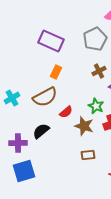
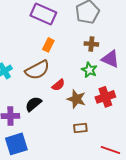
brown cross: (99, 71) -> (91, 44), turned 32
green star: (96, 106) -> (89, 70), moved

